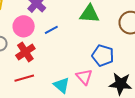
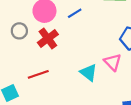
red line: (24, 78) -> (38, 74), moved

